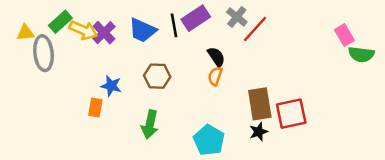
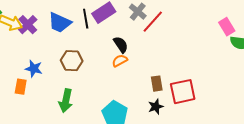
orange semicircle: (215, 76) -> (120, 61), turned 42
brown rectangle: (260, 104) -> (157, 84), size x0.6

